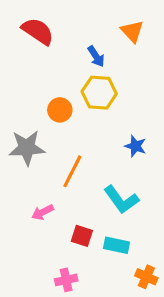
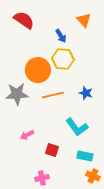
orange circle: (60, 110) -> (38, 70), size x1.6
orange line: (72, 171) -> (53, 95), moved, turned 50
cyan rectangle: (116, 245) -> (85, 156), moved

